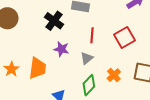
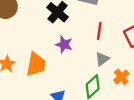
gray triangle: (87, 58) -> (102, 59), moved

